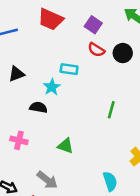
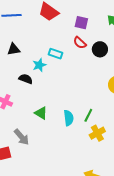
purple square: (93, 25) -> (81, 23), turned -32
green line: (111, 110) -> (88, 115), moved
cyan semicircle: (110, 181) -> (69, 118), moved

